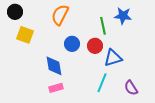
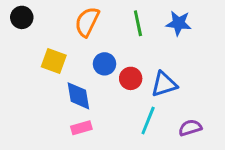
green line: (103, 26) -> (138, 23), moved
yellow square: (25, 35) -> (54, 61), moved
red circle: (95, 46) -> (131, 78), moved
purple semicircle: (131, 88) -> (190, 128), turned 105

